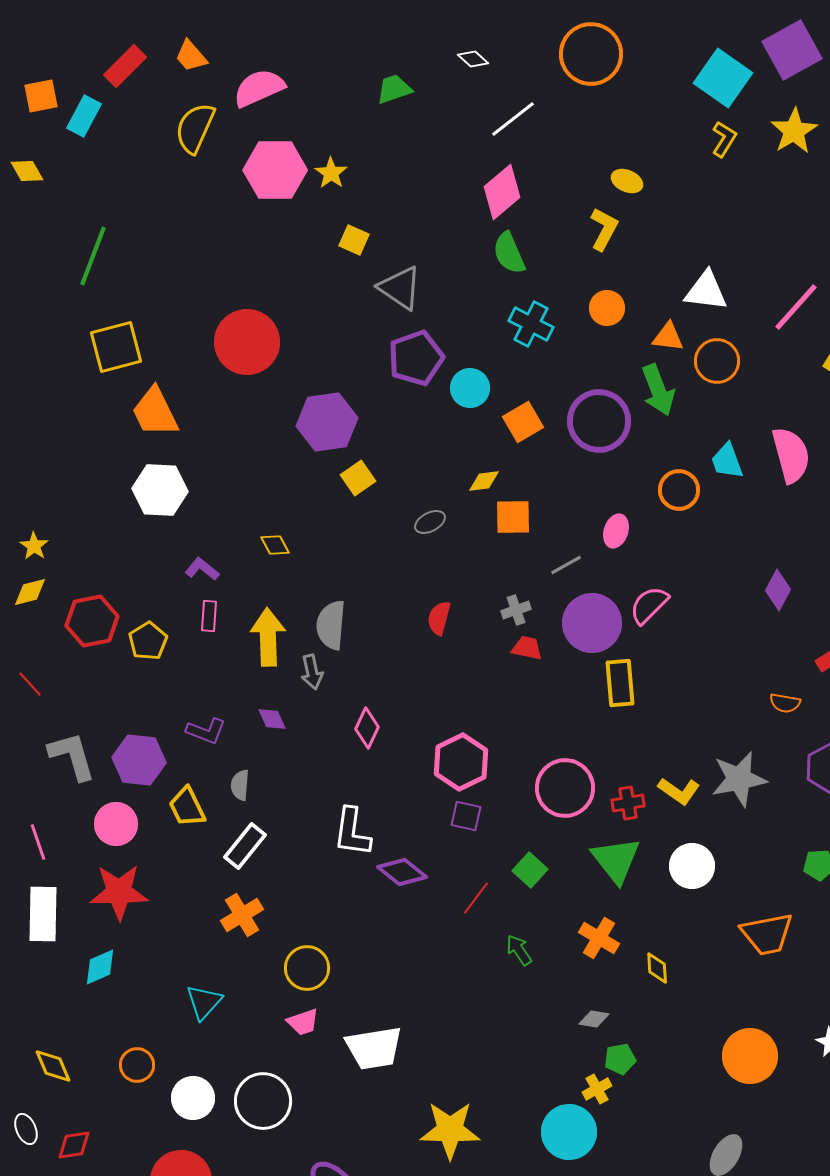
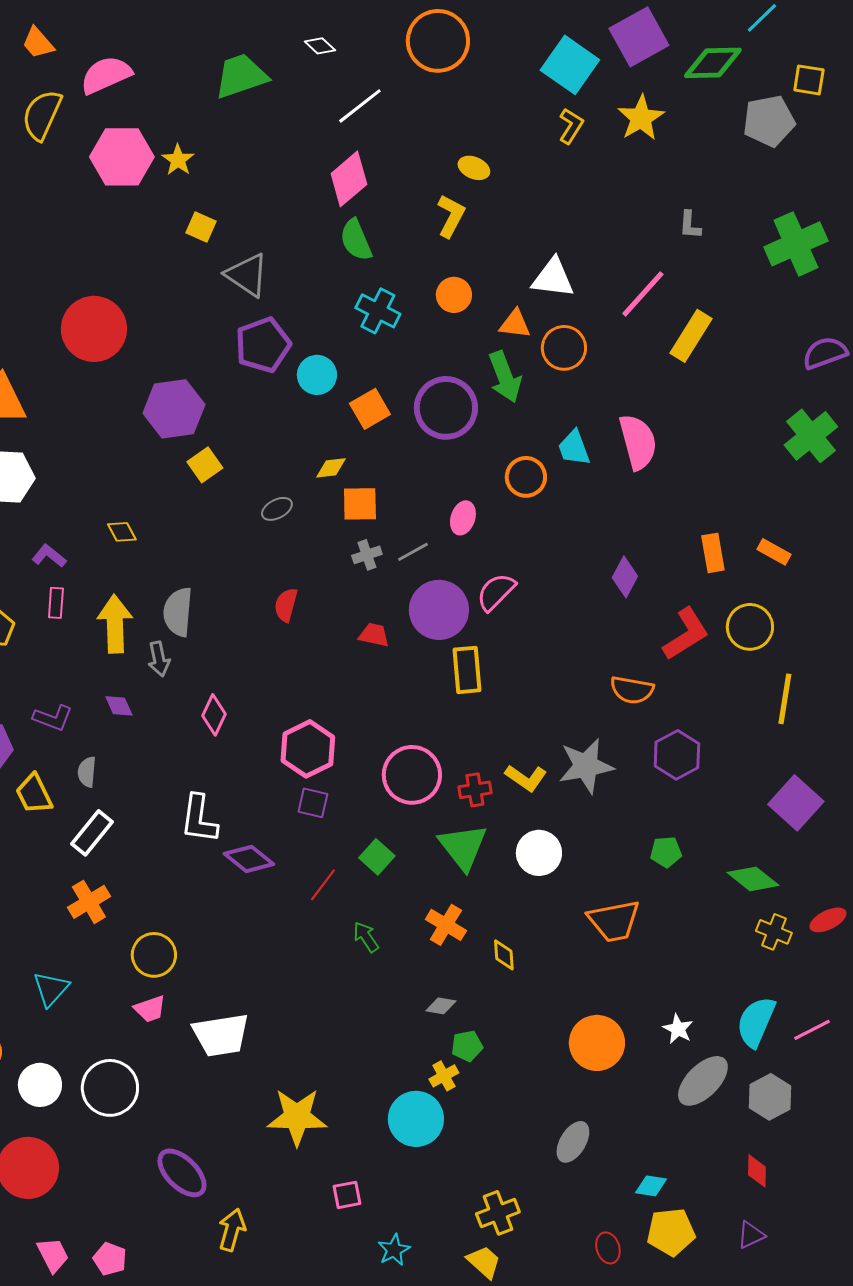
green trapezoid: (394, 89) -> (241, 76), size x1.5
gray cross: (516, 610) -> (367, 555), moved
orange semicircle: (785, 703) -> (632, 690), size x1.4

